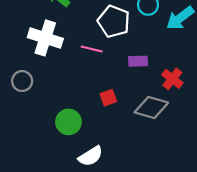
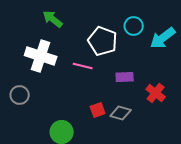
gray diamond: (151, 108) -> (121, 113), moved, size x0.7

